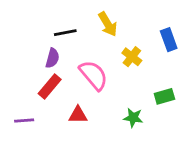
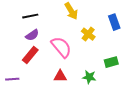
black line: (65, 33) -> (30, 16), moved
purple semicircle: (52, 58) -> (32, 35), turned 40
red triangle: (78, 115) -> (60, 76), moved

